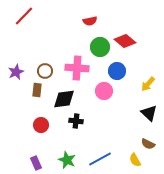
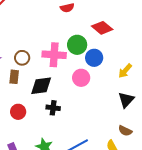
green circle: (100, 47) -> (77, 45), moved
black triangle: (149, 113) -> (126, 100), turned 30

